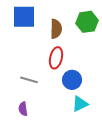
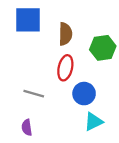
green hexagon: (87, 22) -> (103, 48), moved

